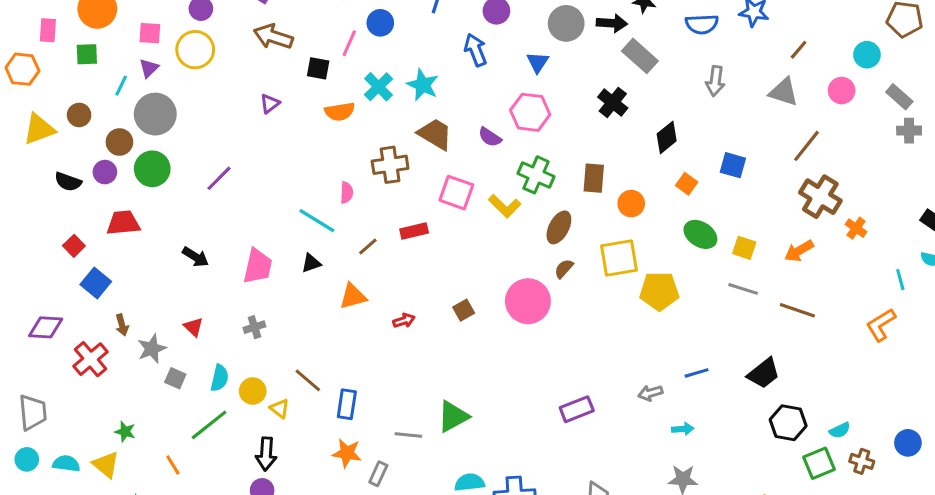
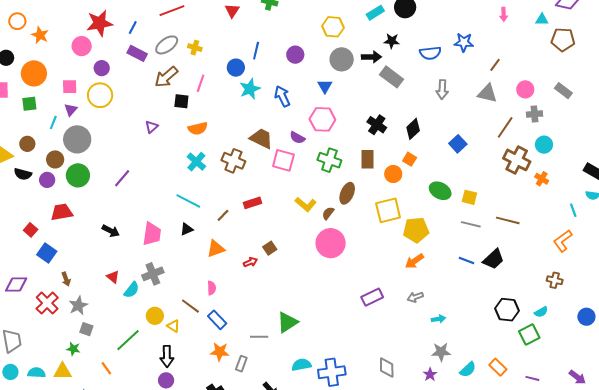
blue circle: (380, 23) -> (236, 68), moved
brown arrow: (273, 37) -> (166, 77), moved, turned -55
blue arrow: (476, 50) -> (282, 96), moved
cyan circle: (867, 55) -> (544, 145), moved
cyan star: (423, 85) -> (250, 89), moved, turned 30
cyan cross: (378, 87) -> (196, 162), moved
black cross: (613, 102) -> (377, 125), moved
gray cross: (909, 131) -> (534, 114), moved
brown cross: (390, 165) -> (233, 161), turned 35
blue square: (733, 165) -> (458, 144), turned 36
black semicircle: (68, 182) -> (23, 174), moved
orange square: (687, 184) -> (410, 159), moved
pink semicircle: (347, 193) -> (212, 288), moved
pink square: (456, 193) -> (283, 160), moved
yellow L-shape: (505, 206) -> (306, 204), moved
orange arrow: (799, 251) -> (415, 261), moved
brown semicircle: (564, 269) -> (328, 213), moved
brown square: (464, 310) -> (270, 248), moved
brown line: (797, 310) -> (508, 220), moved
gray cross: (254, 327) -> (153, 274), size x1.5
gray star: (152, 349) -> (78, 306), moved
blue line: (697, 373) -> (467, 261), moved, turned 42
black trapezoid: (764, 373) -> (494, 259), moved
gray square: (175, 378) -> (86, 329), moved
cyan semicircle: (220, 378) -> (132, 290), moved, turned 30
blue rectangle: (347, 404) -> (217, 320), turned -48
purple rectangle: (577, 409) -> (372, 297), moved
brown cross: (862, 461) -> (555, 280), moved
yellow triangle: (106, 465) -> (62, 371), turned -36

